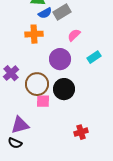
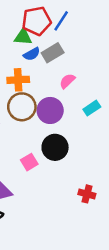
brown circle: (37, 84) -> (22, 107), moved
pink square: (43, 101) -> (29, 162), turned -32
red cross: (81, 132) -> (87, 194), moved, turned 32

